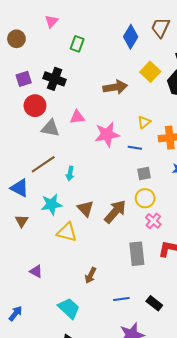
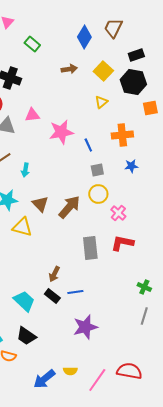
green rectangle: (77, 44) -> (32, 44), turned -70
brown arrow: (115, 87) -> (69, 69), moved, size x0.7
yellow triangle: (144, 122) -> (101, 102), moved
blue line: (135, 148) -> (88, 145), turned 56
pink cross: (153, 221) -> (118, 213), moved
brown arrow: (91, 275) -> (54, 274), moved
black rectangle: (154, 303) -> (52, 296), moved

